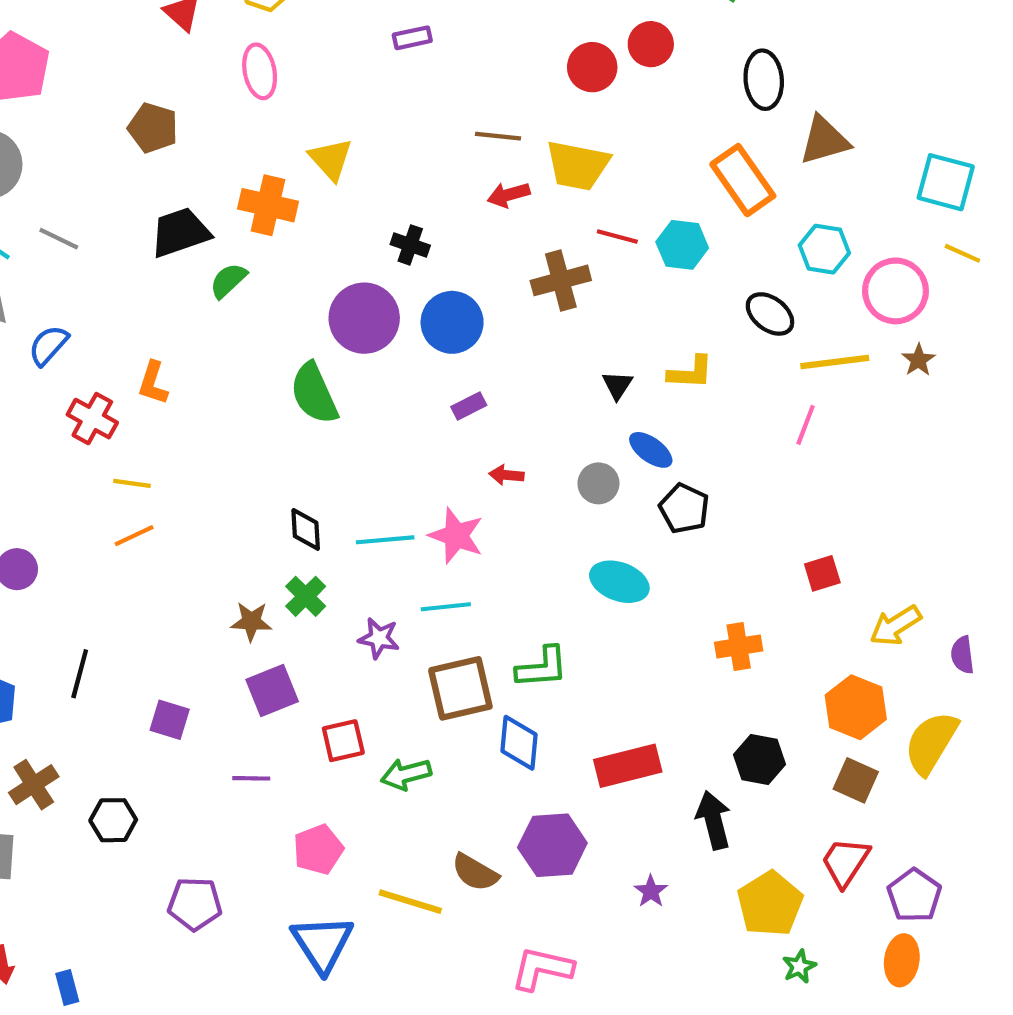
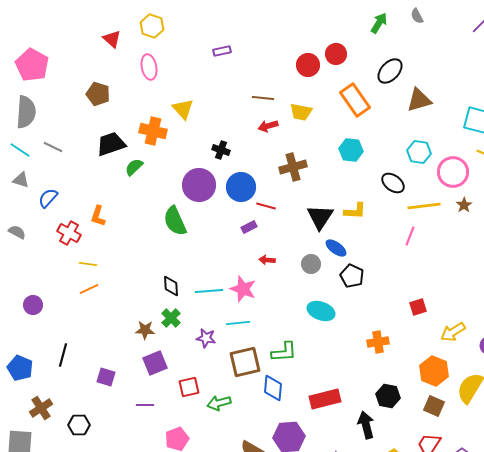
black ellipse: (764, 80) -> (390, 71), turned 48
yellow trapezoid: (578, 165) -> (301, 112), size x0.7
orange rectangle: (743, 180) -> (355, 100), moved
red line: (617, 237) -> (266, 206), moved
black triangle: (617, 385) -> (320, 217), size x1.8

